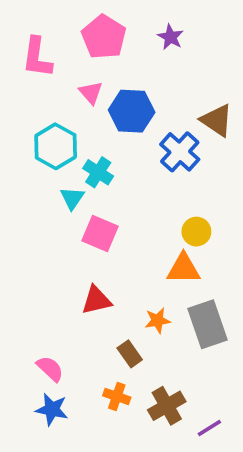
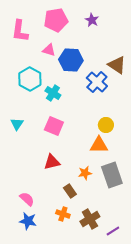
pink pentagon: (104, 37) -> (56, 20), turned 30
pink triangle: (91, 93) -> (49, 50), turned -32
cyan triangle: (72, 198) -> (17, 124), moved

